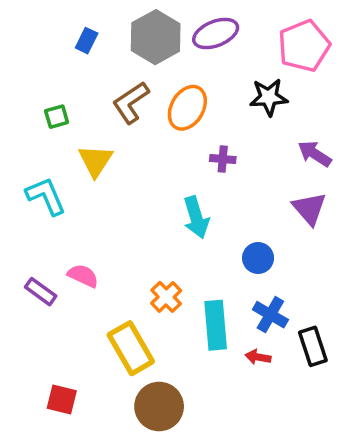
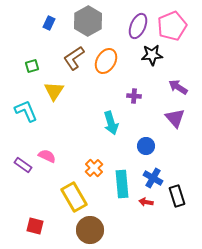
purple ellipse: (216, 34) -> (138, 26), moved, turned -45
purple cross: (223, 159) -> (134, 96), moved

